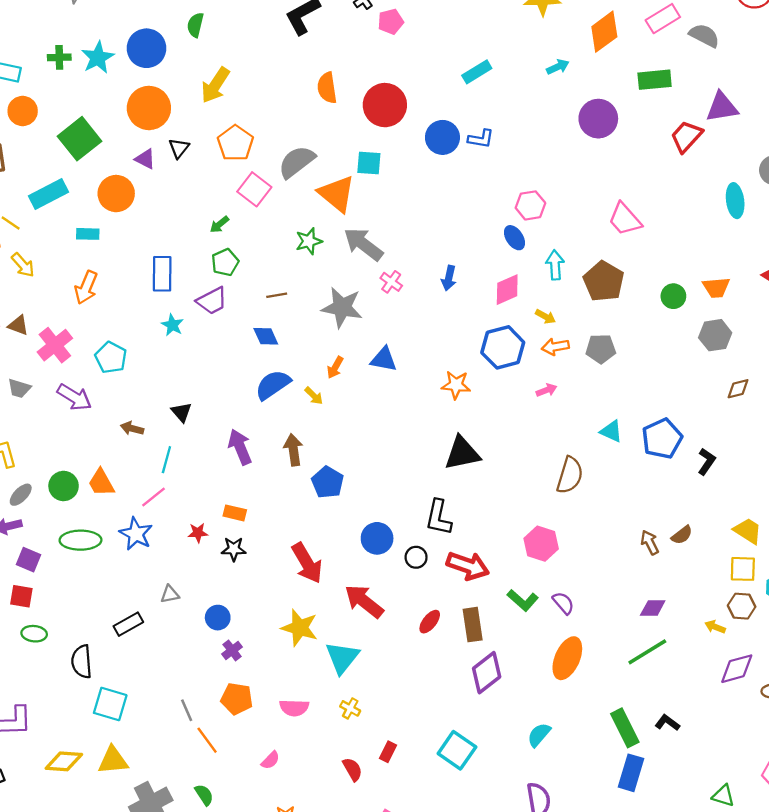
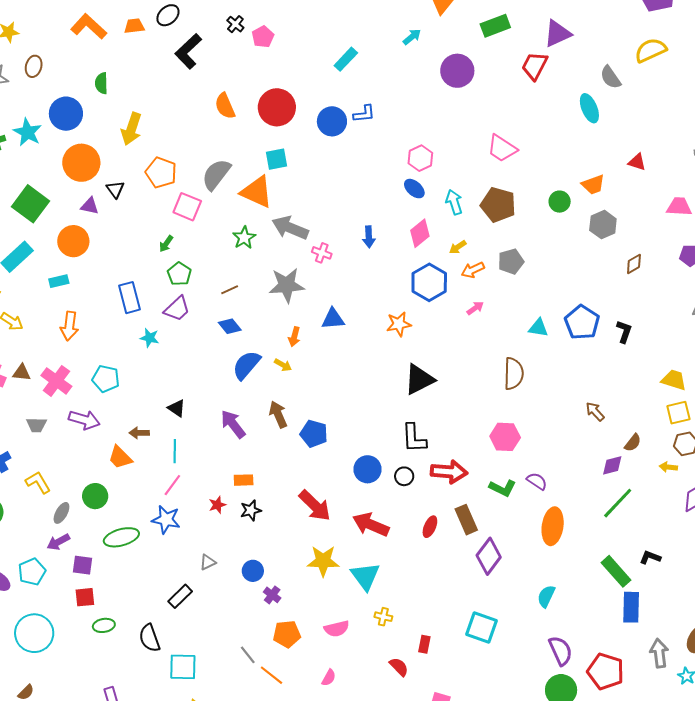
yellow arrow: (545, 317) -> (458, 247), turned 132
orange trapezoid: (101, 483) -> (120, 457), moved
brown semicircle: (682, 535) -> (633, 443), moved

